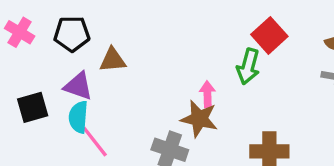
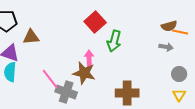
red square: (269, 35) -> (95, 22), moved
pink line: (95, 142) -> (50, 79), moved

